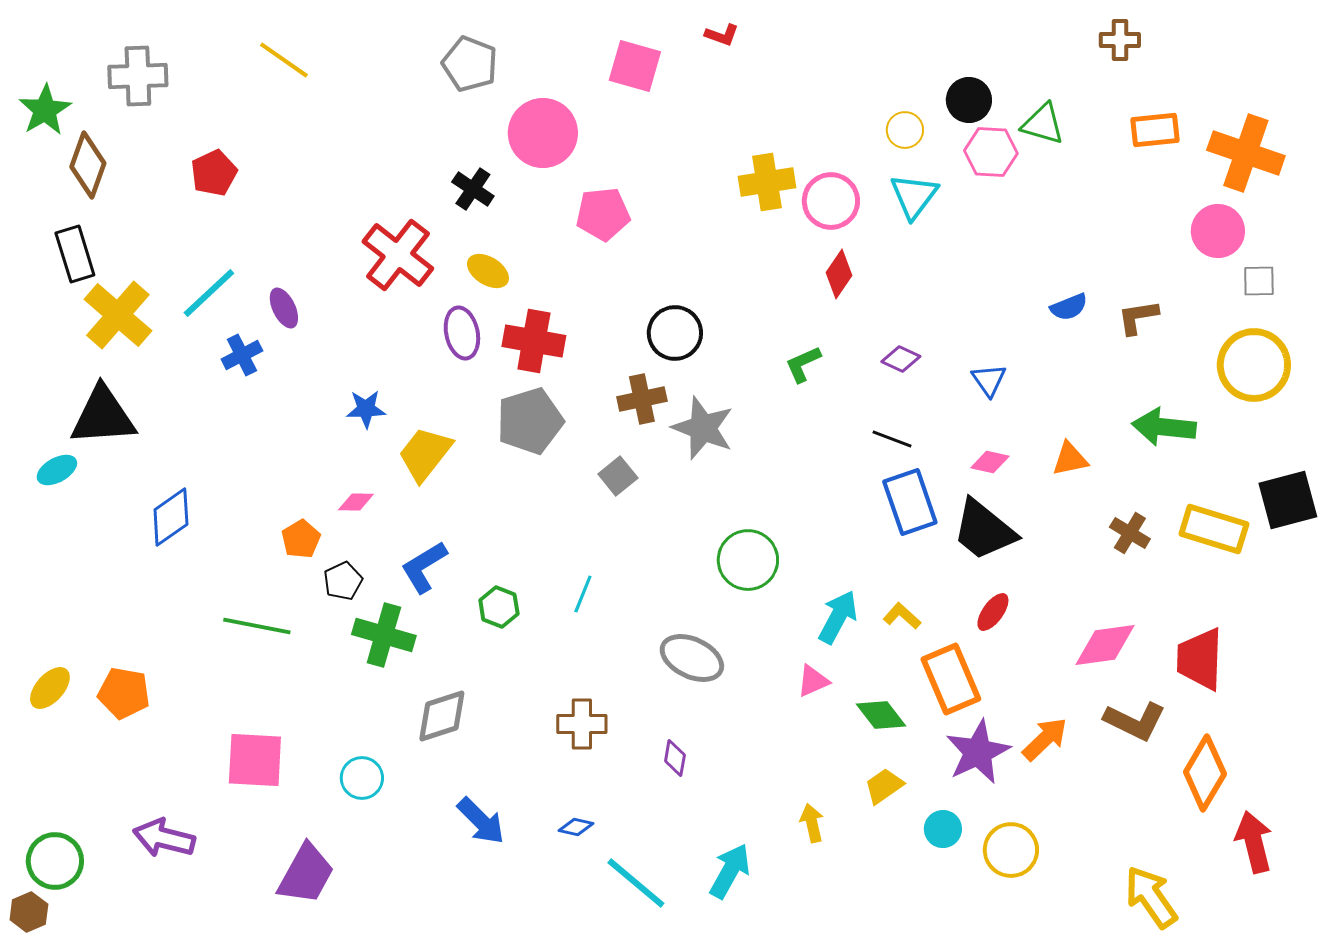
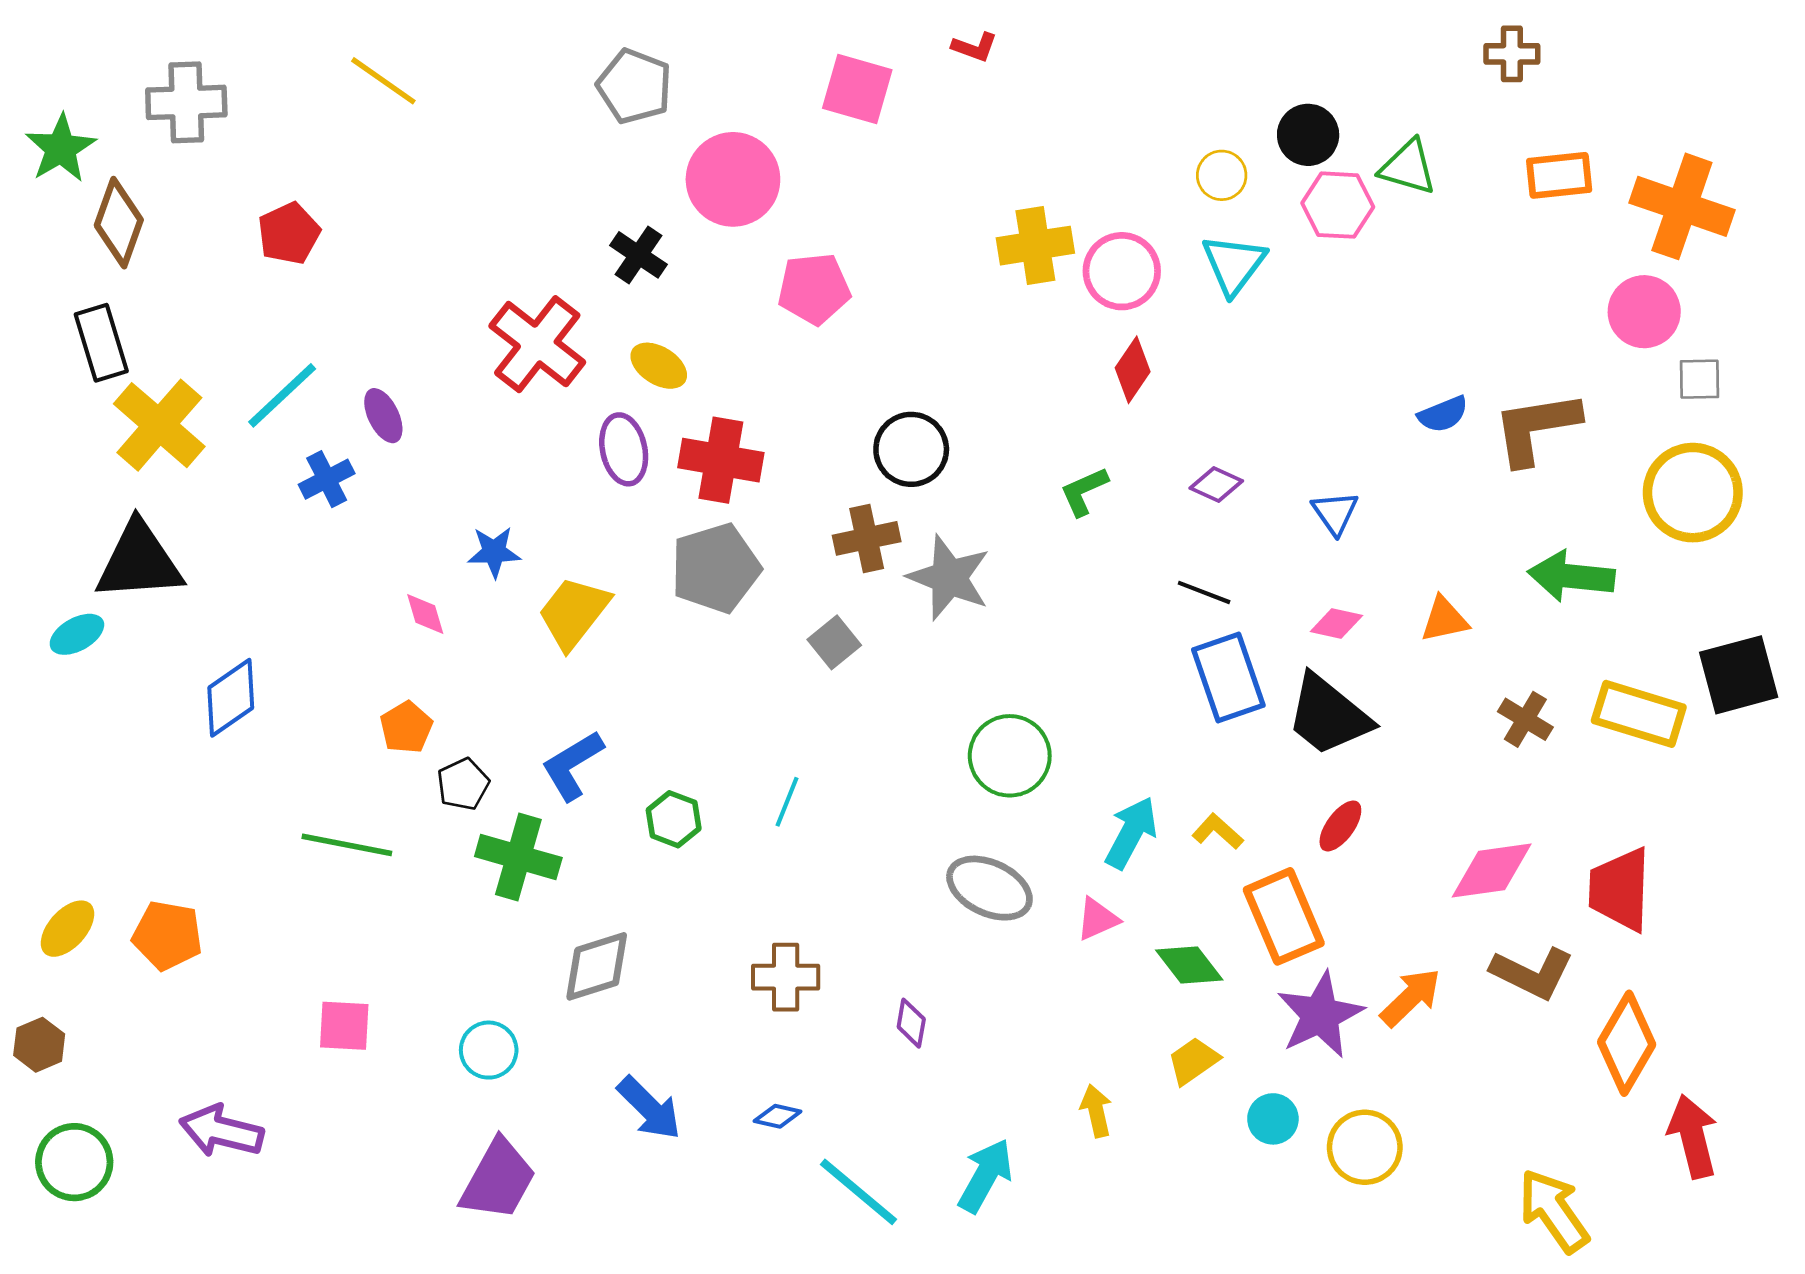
brown L-shape: (1138, 317) -> (1536, 428), size x1.6
pink diamond: (356, 502) -> (425, 614), moved, turned 72
gray ellipse: (692, 658) -> (989, 888), moved
pink square: (255, 760) -> (344, 1026), size x0.7
purple trapezoid: (306, 874) -> (498, 1180), moved
brown hexagon: (29, 912) -> (39, 1045), moved

